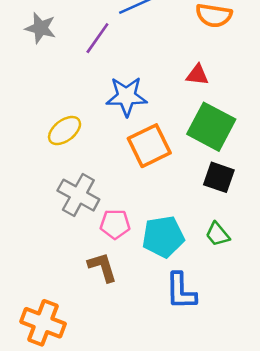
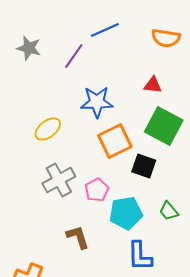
black square: (219, 177) -> (144, 166), moved
gray cross: (78, 195) -> (59, 180), turned 32
pink pentagon: (115, 224) -> (97, 190), moved, turned -30

